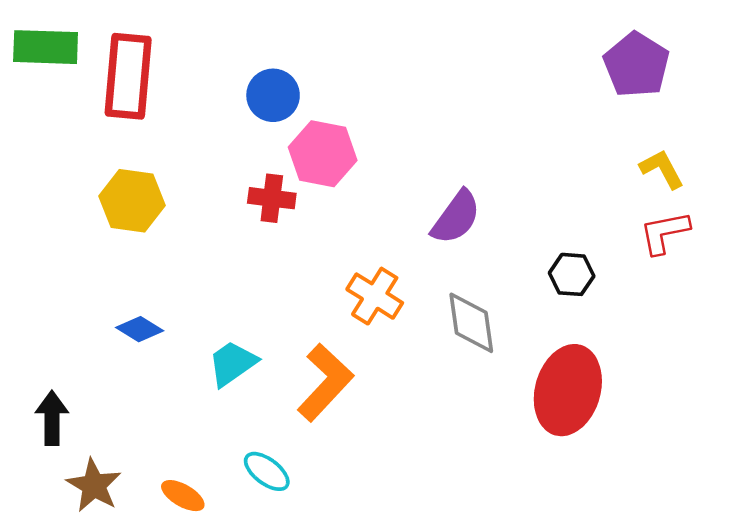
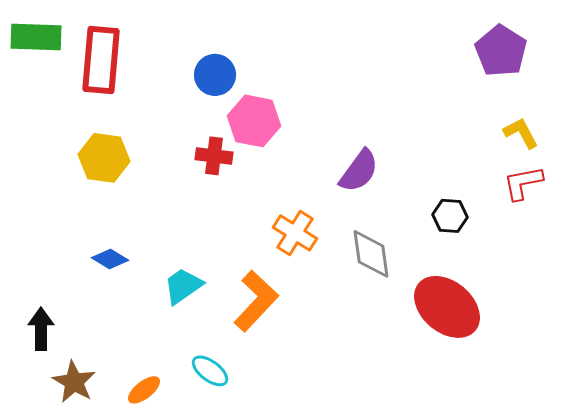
red ellipse: (568, 390) -> (447, 307), turned -66
orange ellipse: (183, 496) -> (144, 390), turned -68

